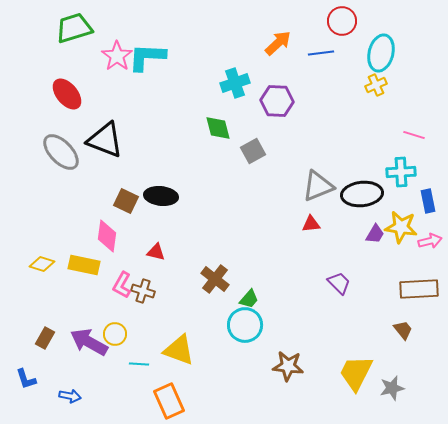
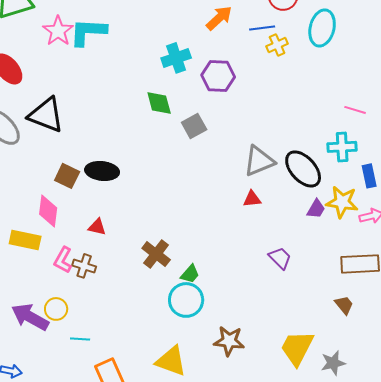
yellow cross: (376, 85) -> (277, 45), moved
black ellipse: (362, 194) -> (303, 169), turned 54
yellow triangle: (179, 350) -> (171, 361), moved

